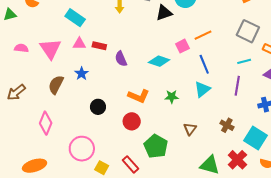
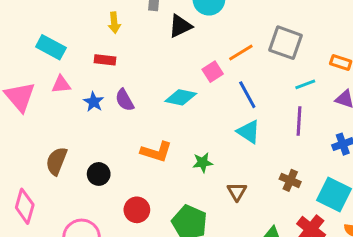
gray square: (248, 31) -> (286, 43), moved
red rectangle: (99, 46) -> (105, 60), moved
blue star: (82, 74) -> (94, 102), moved
brown semicircle: (56, 85) -> (56, 161), moved
cyan triangle: (202, 89) -> (249, 132), turned -42
green star: (172, 97) -> (203, 163), moved
red circle: (132, 121) -> (137, 210), moved

